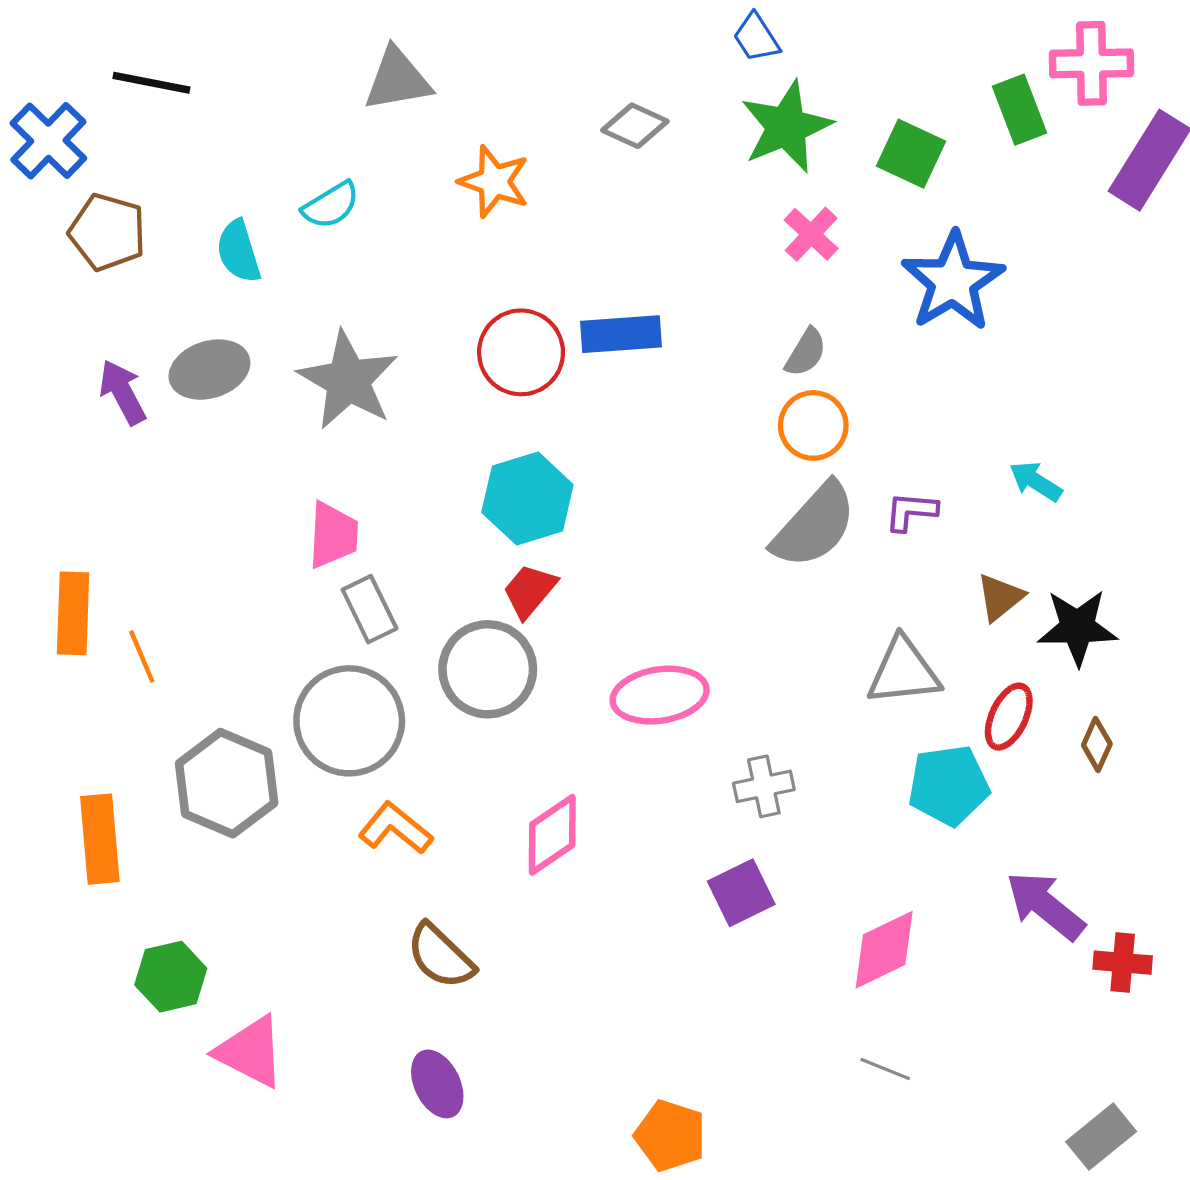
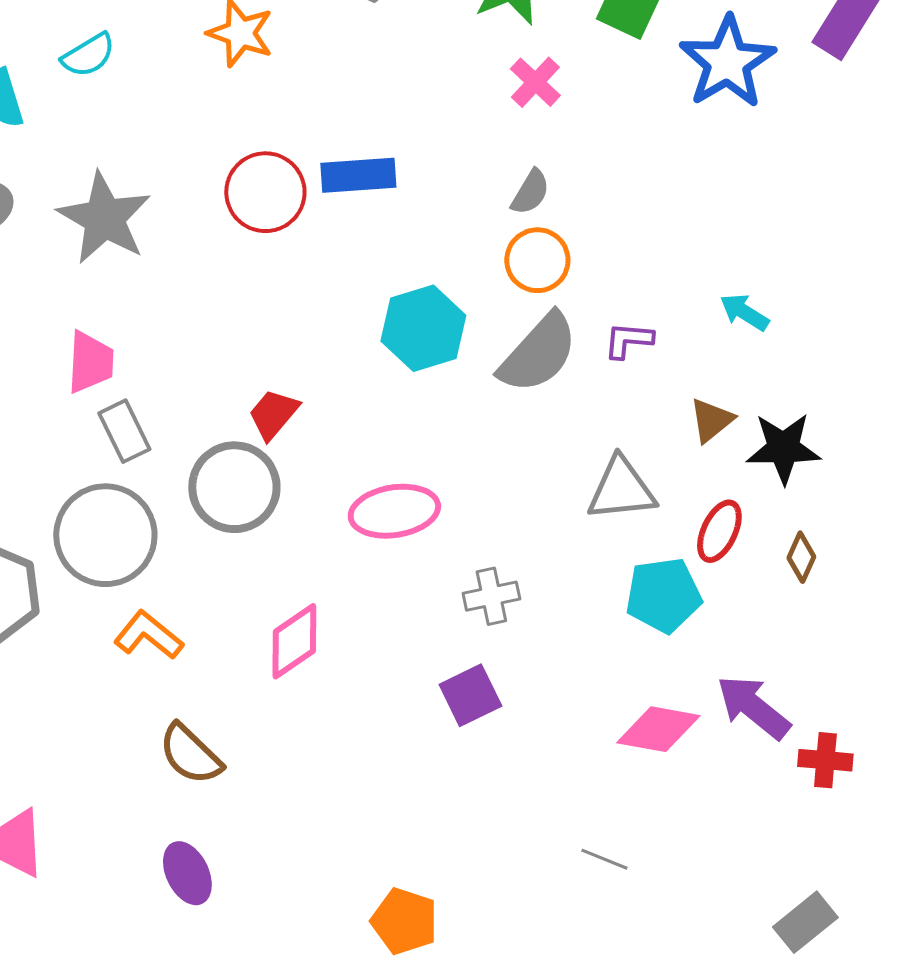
blue star: (953, 281) -> (727, 62), moved
cyan hexagon: (527, 498) -> (423, 328), moved
pink diamond: (884, 950) -> (658, 729), moved, turned 36

